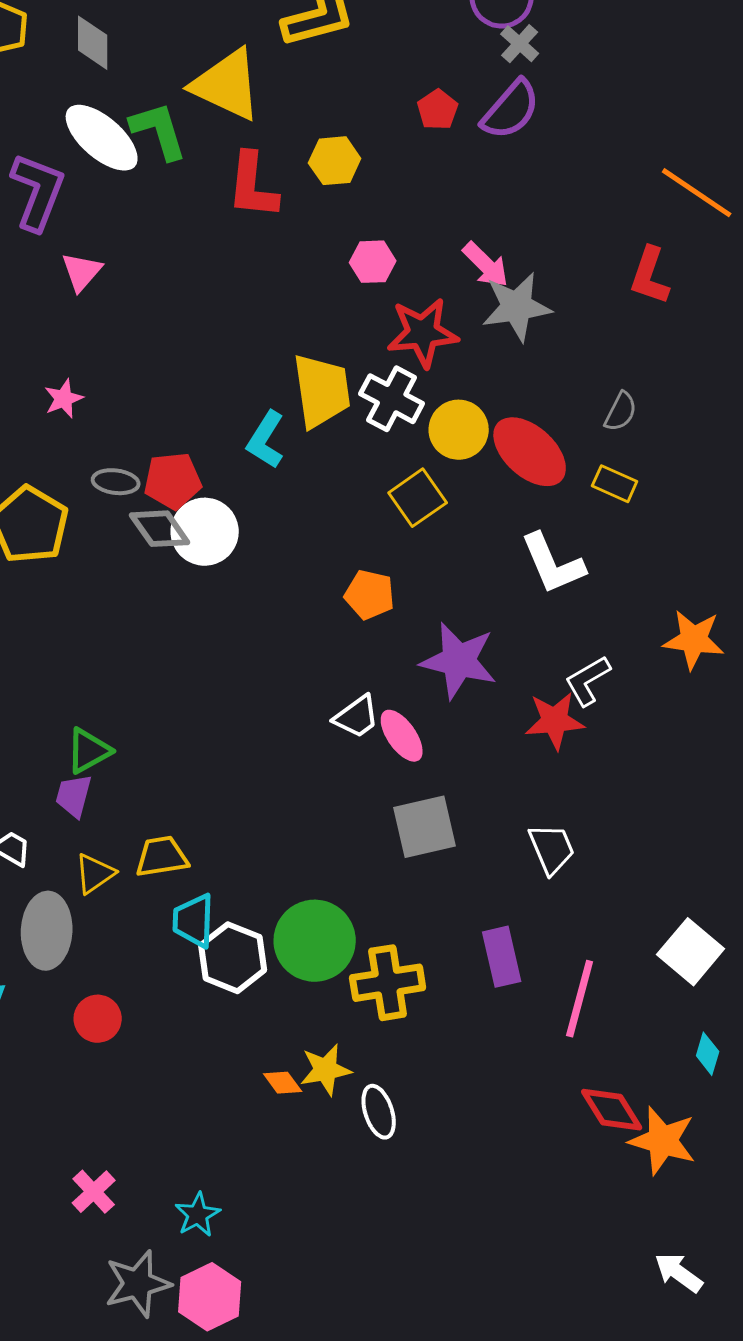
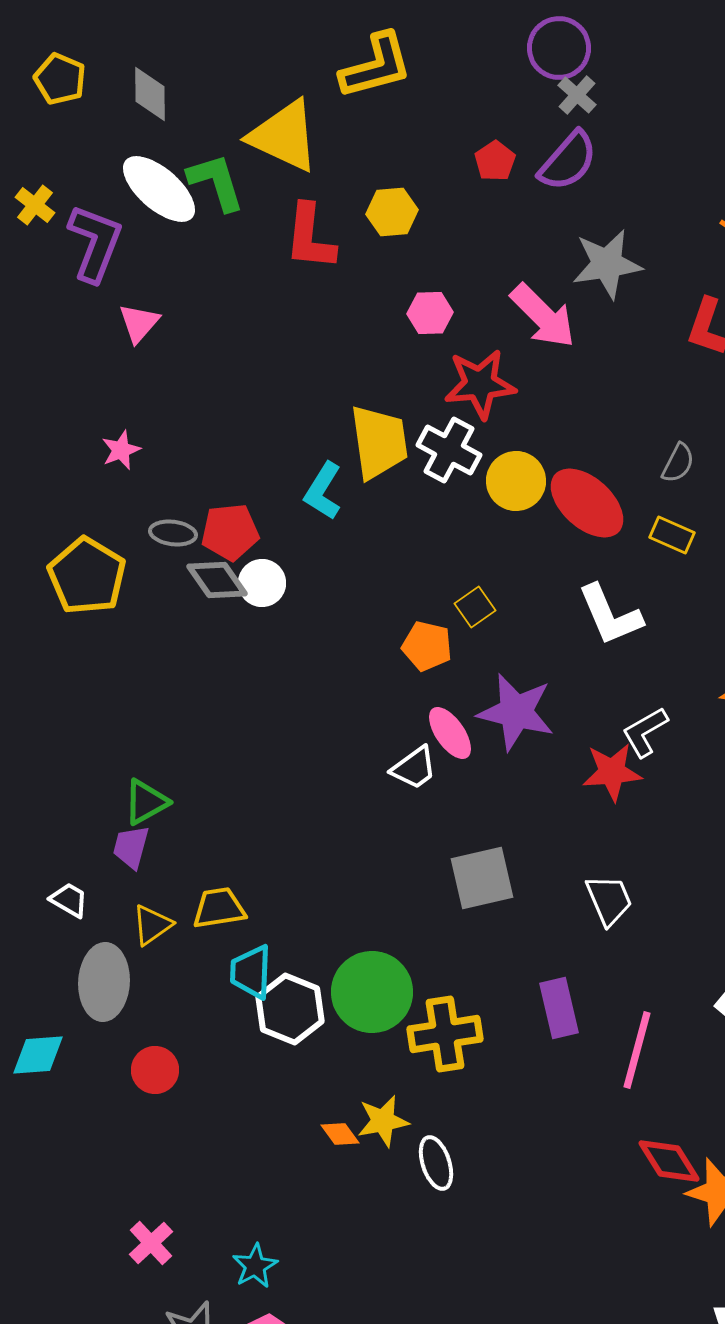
pink arrow: (486, 265) -> (543, 316), size x1.4
gray star: (517, 307) -> (607, 264), moved
yellow square: (418, 498) -> (475, 607), moved, size x0.7
white circle: (205, 532) -> (262, 583), size x0.7
pink ellipse: (402, 736) -> (450, 733), moved

